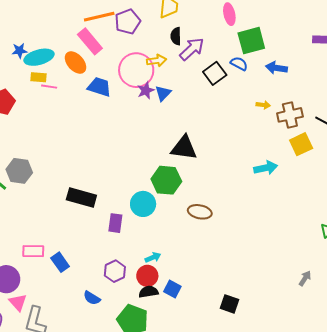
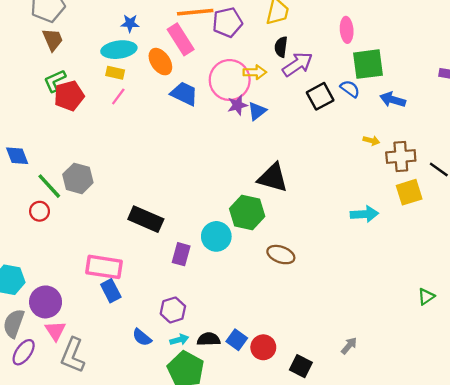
blue star: (19, 51) -> (130, 23), moved
pink line: (49, 87) -> (118, 96), moved, turned -70
pink rectangle: (33, 251) -> (104, 267), moved, size x1.4
cyan arrow: (153, 257) -> (179, 340), moved
red circle: (147, 276) -> (263, 347), moved
gray arrow: (305, 278) -> (349, 346), moved

